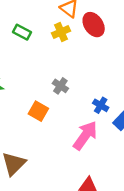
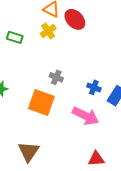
orange square: (38, 111) -> (41, 102), size x1.5
pink arrow: (85, 135) -> (86, 116), turned 92

